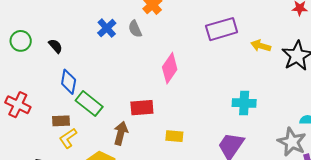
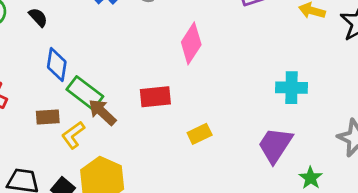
brown arrow: (121, 133) -> (102, 112), moved, turned -60
yellow rectangle: (174, 136) -> (200, 134), turned -30
yellow L-shape: (68, 138) -> (73, 135), moved

